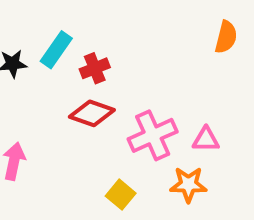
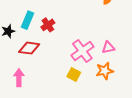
red diamond: (92, 113) -> (29, 48), moved
yellow square: (121, 195) -> (74, 75), moved

